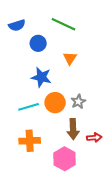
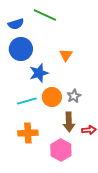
green line: (64, 24) -> (45, 15), moved
blue circle: (38, 43) -> (21, 49), moved, size x1.5
blue star: (41, 77) -> (39, 73), turned -30

